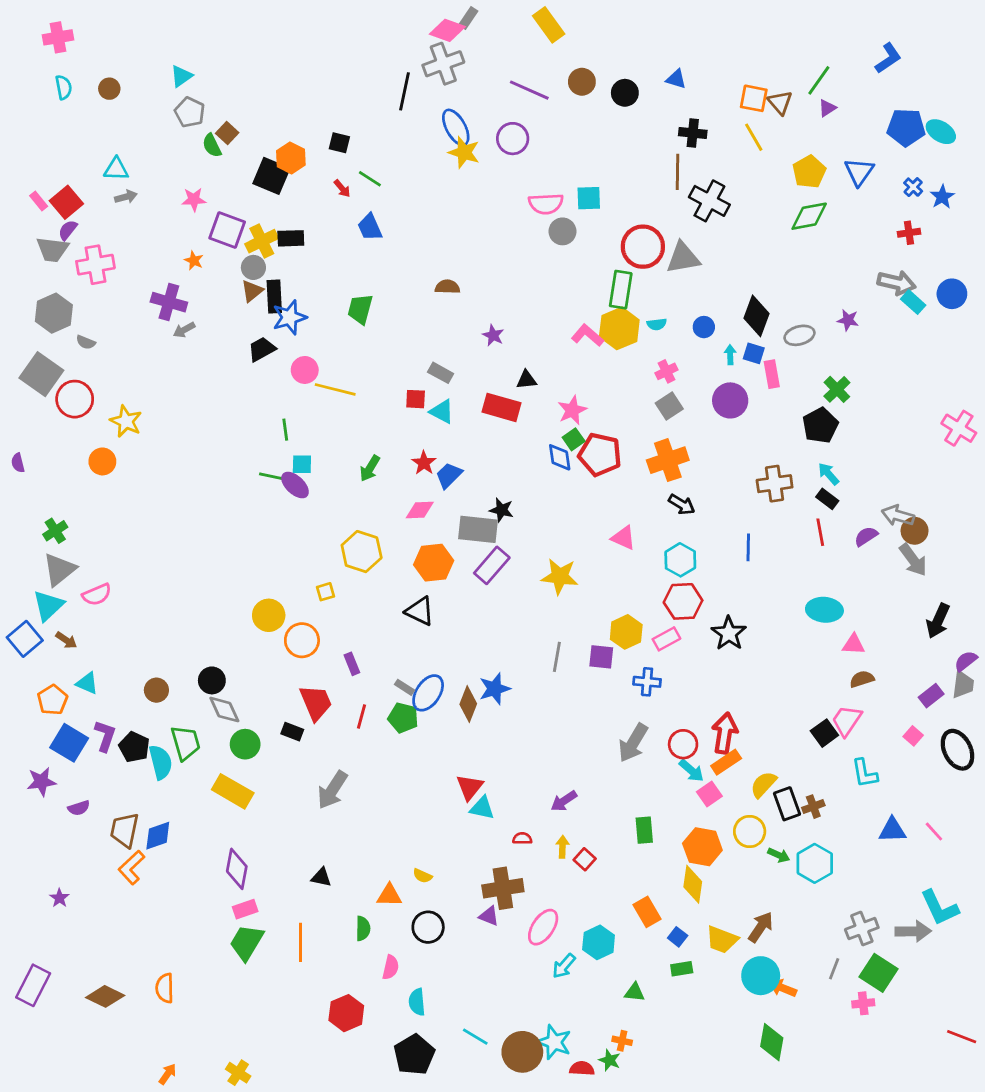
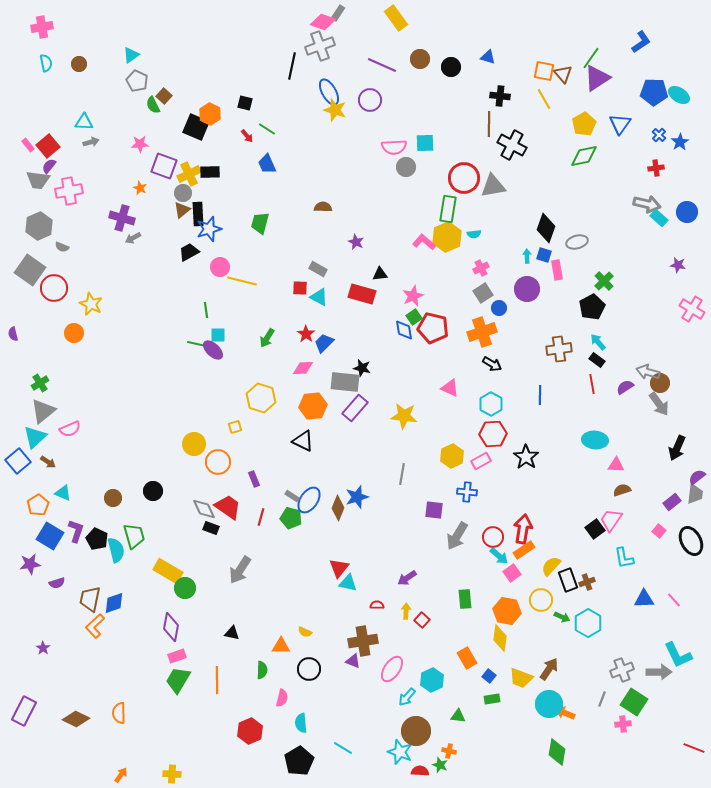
purple triangle: (827, 108) -> (597, 78), size x2.0
purple star: (848, 320) -> (678, 265), moved
blue circle: (704, 327) -> (499, 308), moved
purple square: (601, 657) -> (434, 510), moved
red trapezoid: (316, 703) -> (228, 507), turned -32
gray diamond: (224, 710) -> (204, 509), moved
green circle: (245, 744) -> (185, 588), moved
brown circle: (522, 1052) -> (416, 731), moved
yellow cross: (238, 1073) -> (172, 774), turned -30

